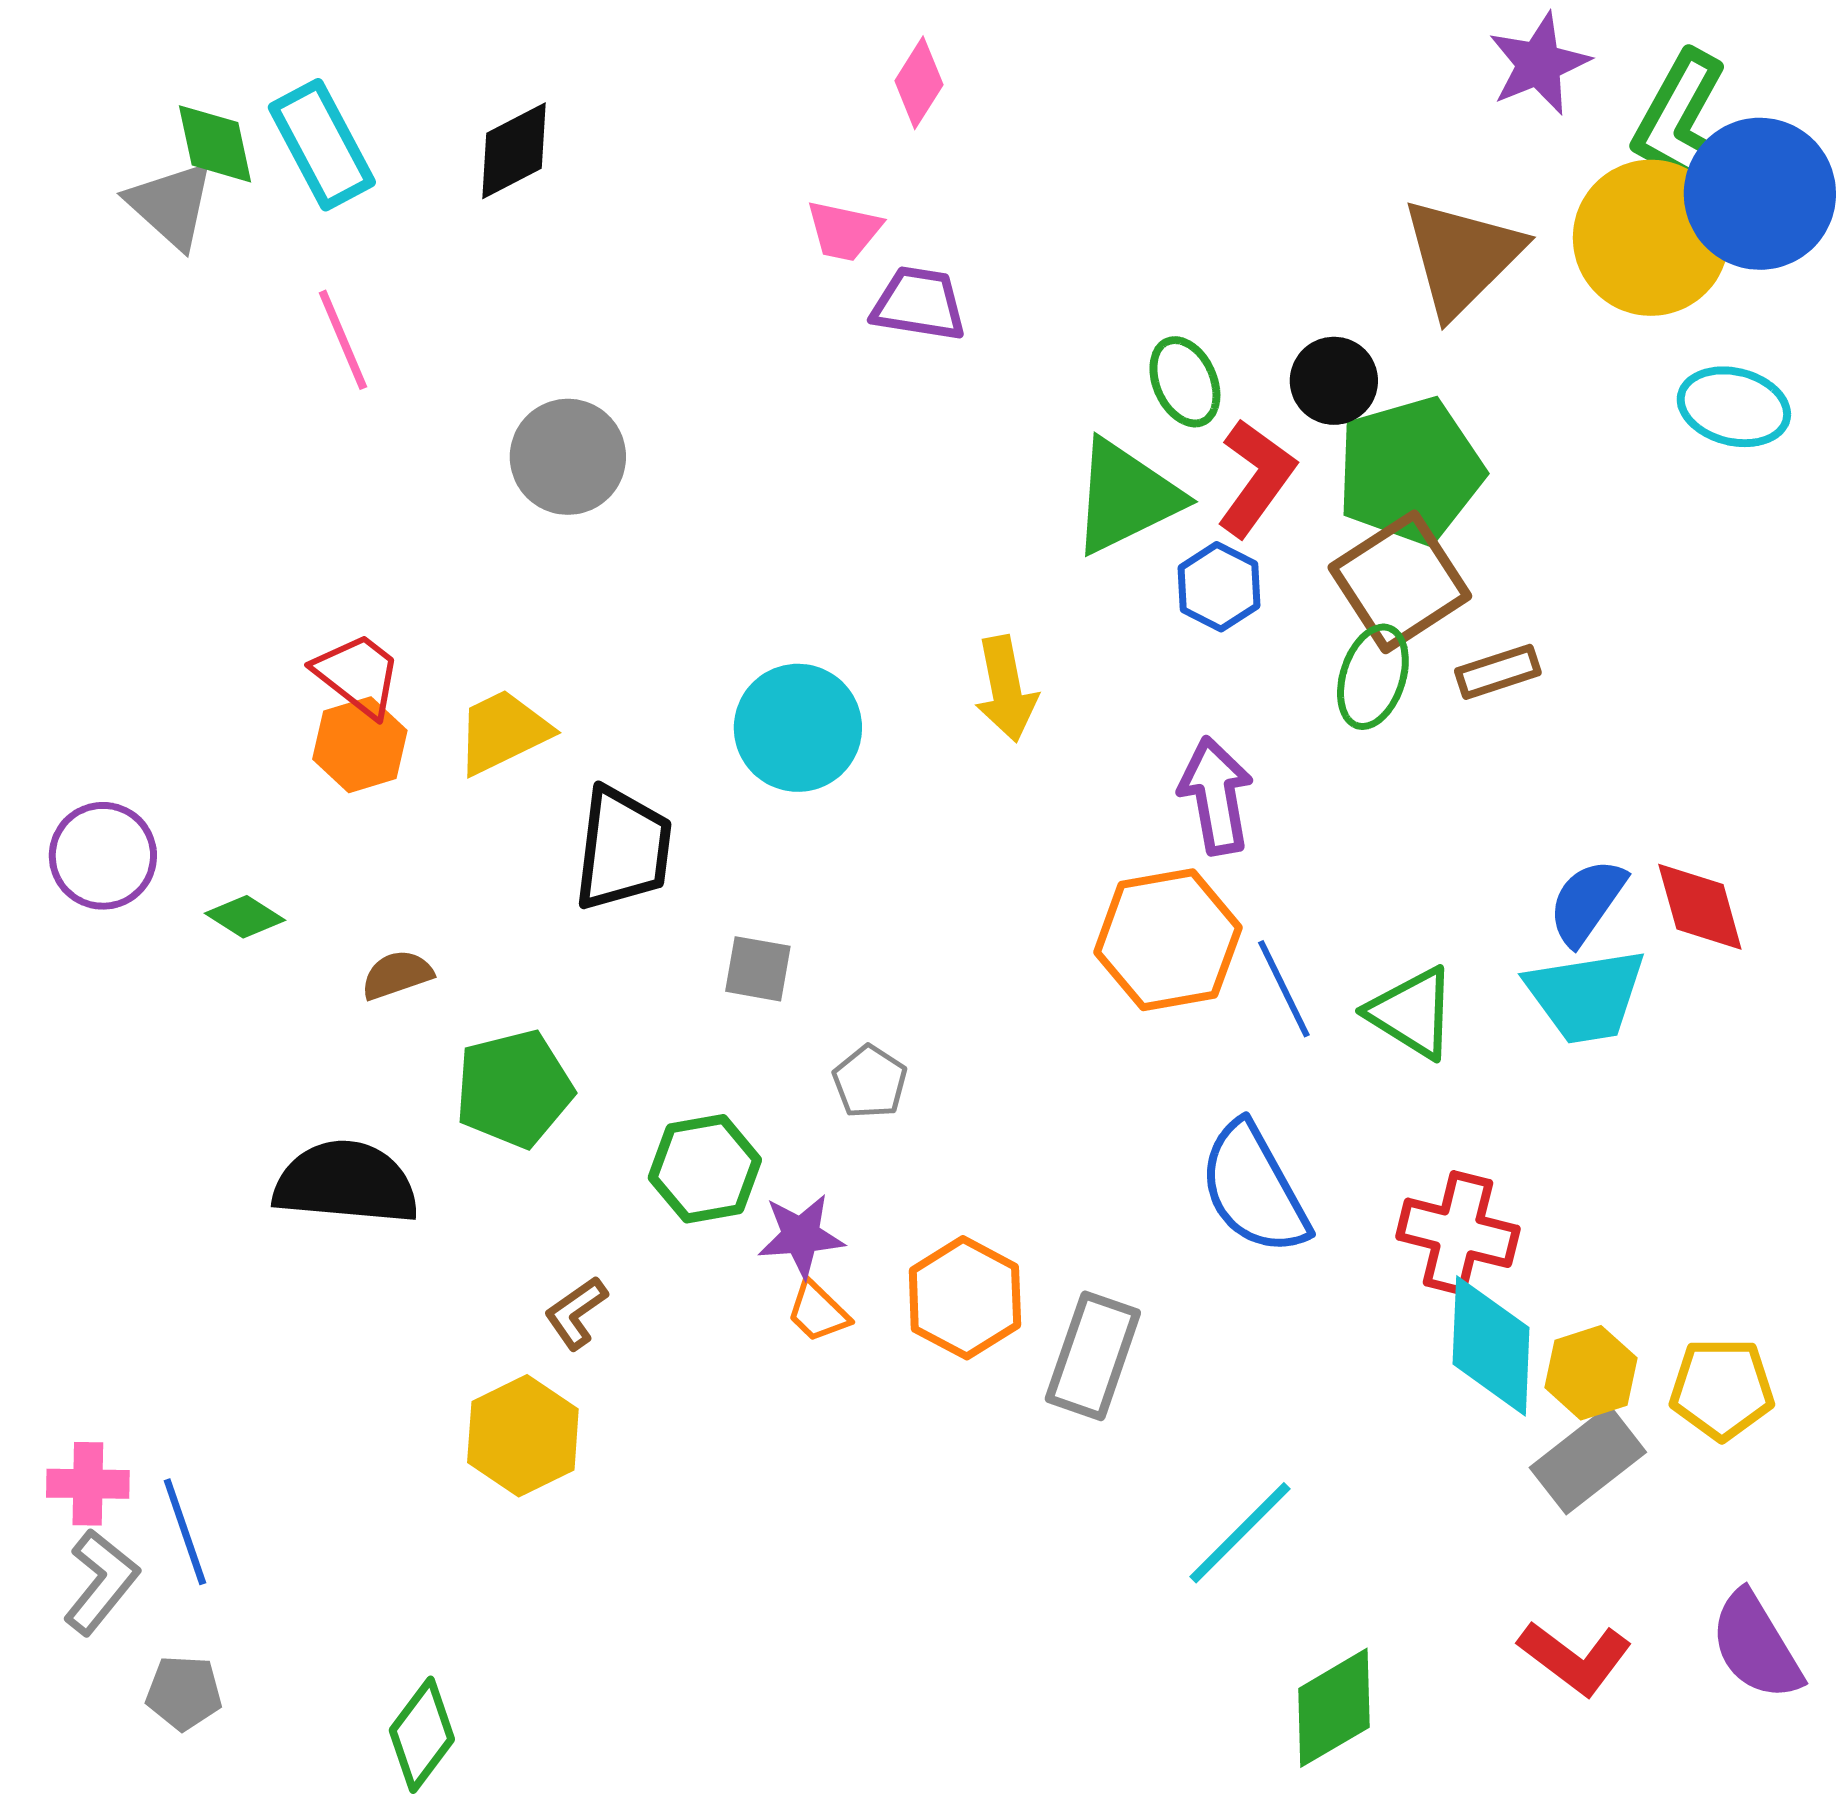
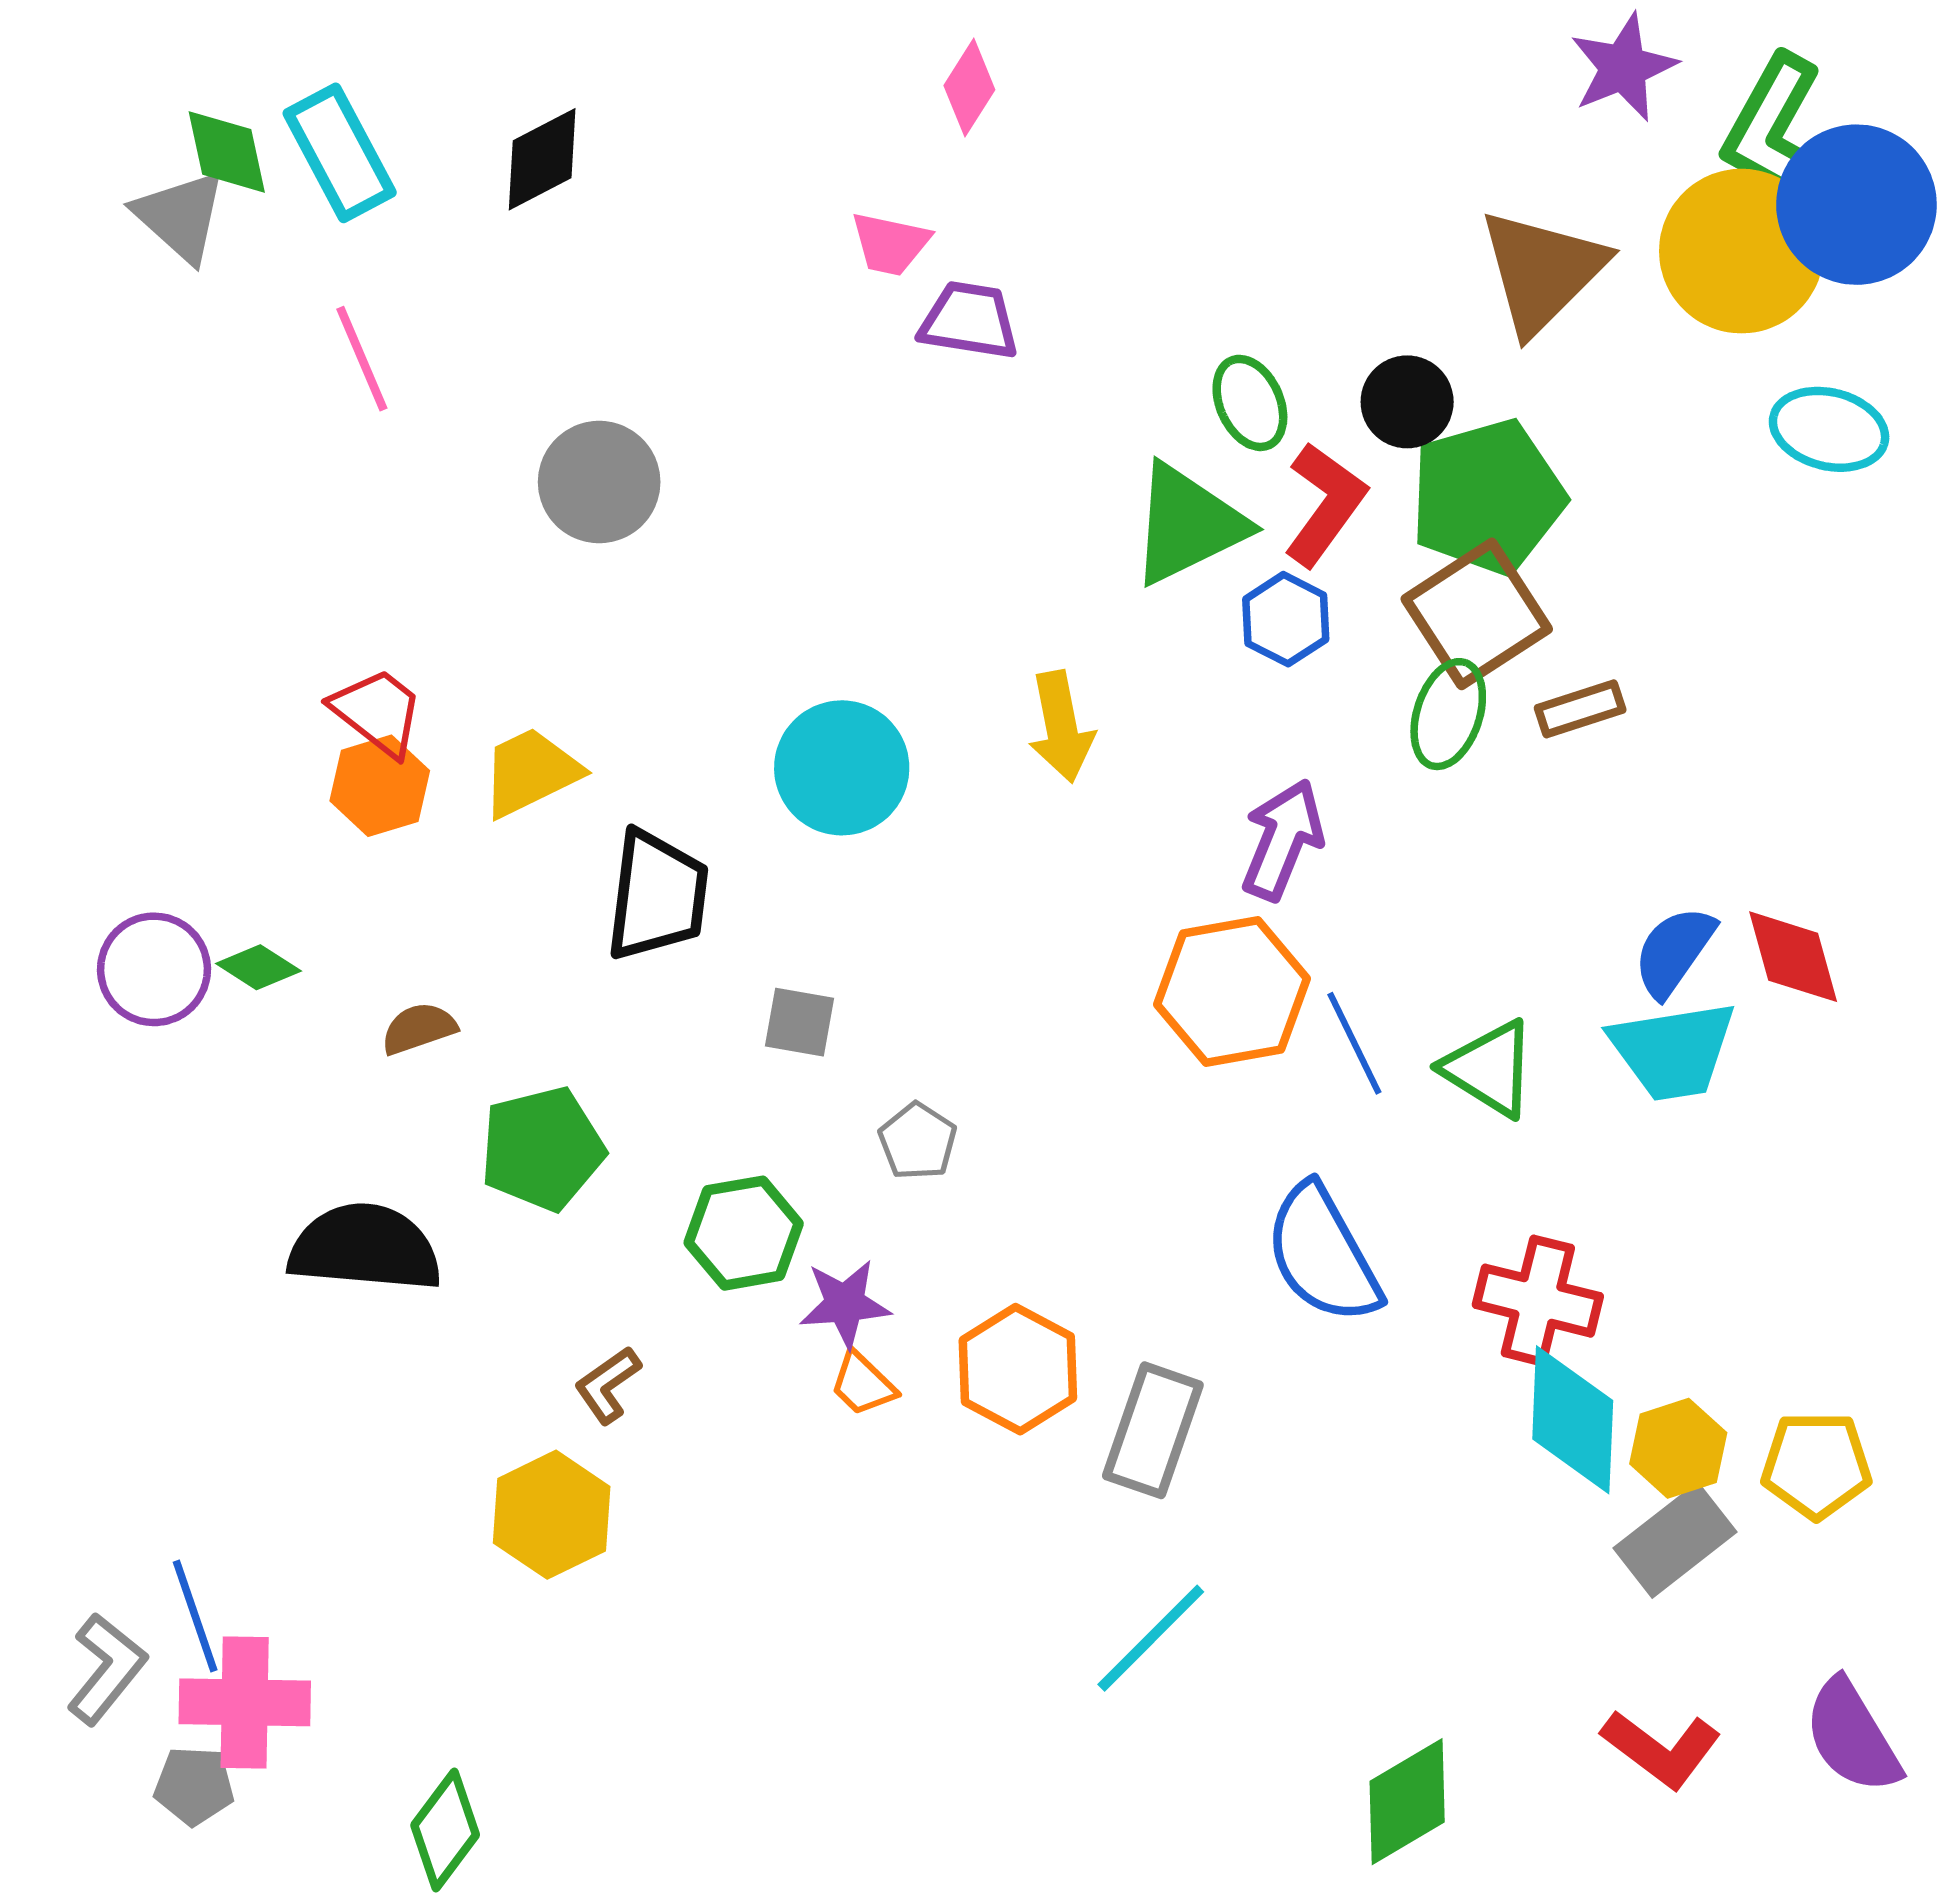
purple arrow: (1216, 796) -> (1283, 840), turned 32
purple circle: (103, 856) -> (154, 969), moved
pink cross: (88, 1484) -> (245, 1702), moved, size x1.5
cyan line: (1240, 1533) -> (1151, 1638), moved

